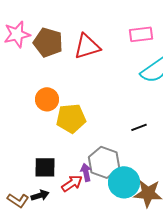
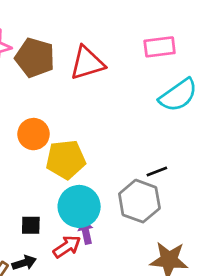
gray hexagon: (104, 162) -> (139, 201), moved
black square: (45, 167) -> (31, 225), size x0.7
cyan circle: (124, 182) -> (79, 206), moved

